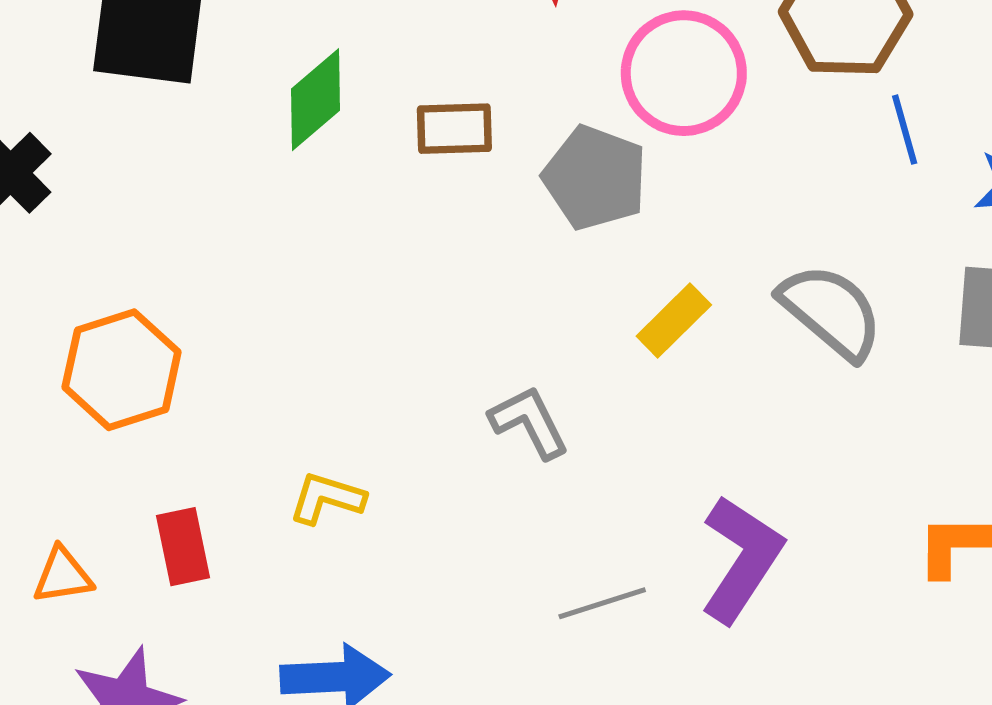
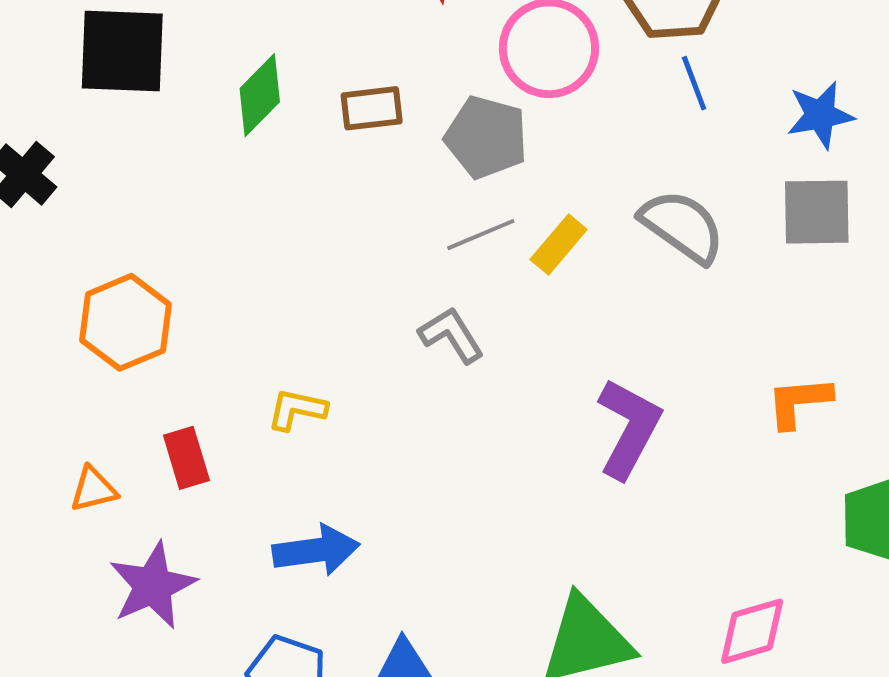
blue line: (905, 130) -> (694, 83), moved
gray line: (602, 603) -> (481, 235), moved

